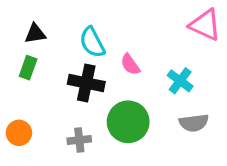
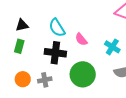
orange circle: (19, 133) -> (23, 79), moved
gray cross: (79, 140) -> (45, 80), moved

